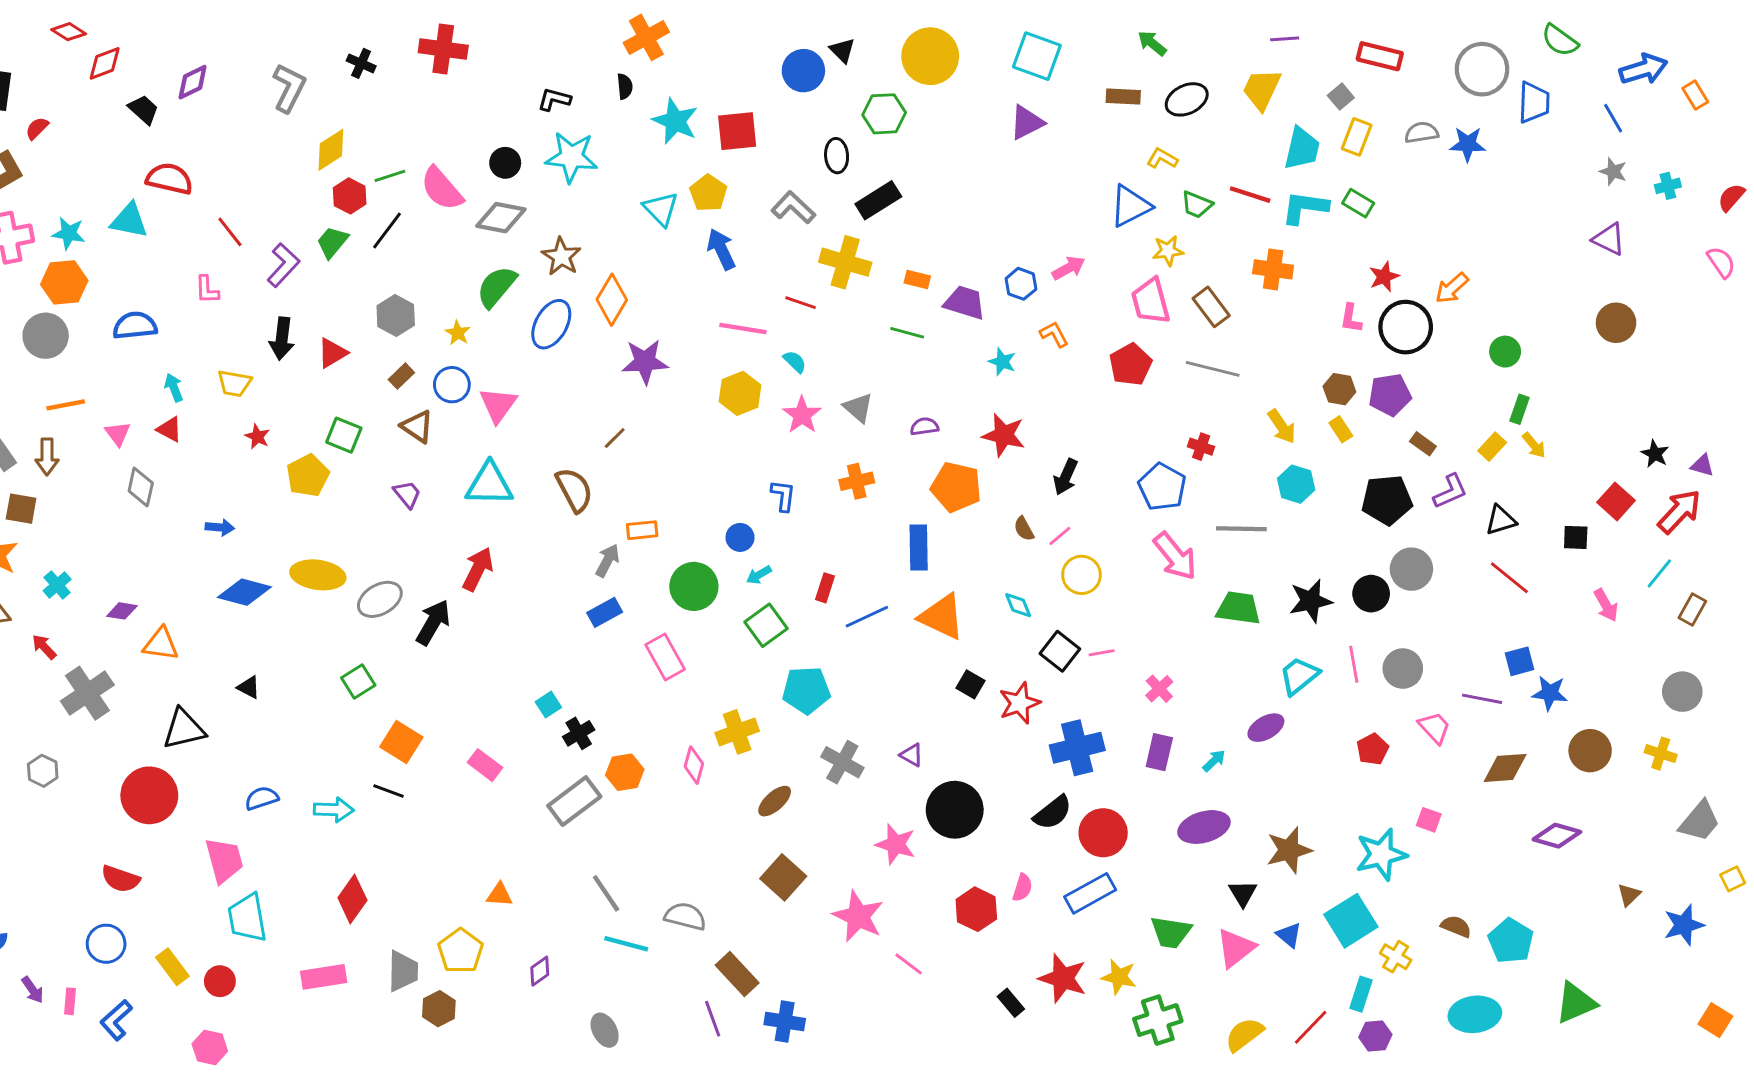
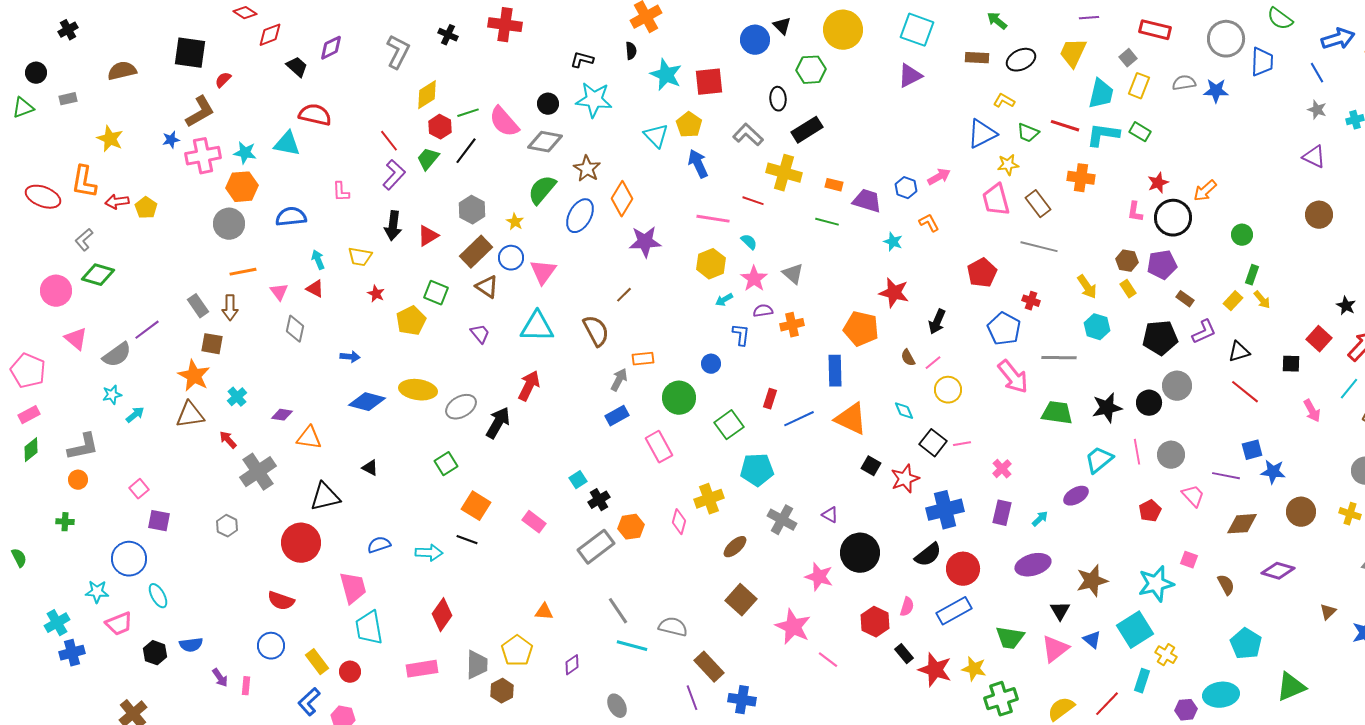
red line: (230, 232) -> (389, 141), moved
red pentagon: (1130, 365) -> (982, 273), moved
brown rectangle: (401, 376) -> (476, 252), size x1.8
purple semicircle: (924, 426) -> (763, 311), moved
cyan arrow: (759, 575) -> (724, 300), moved
brown semicircle: (1456, 926) -> (1226, 585), moved, turned 40
black rectangle: (1011, 1003) -> (904, 654), moved
blue L-shape: (116, 1020) -> (309, 702), moved
purple hexagon: (1375, 1036) -> (1186, 710), moved

